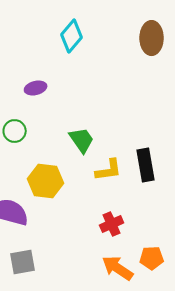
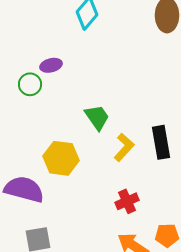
green circle: (15, 131) -> (30, 84), moved
yellow L-shape: (109, 170) -> (124, 147), turned -40

